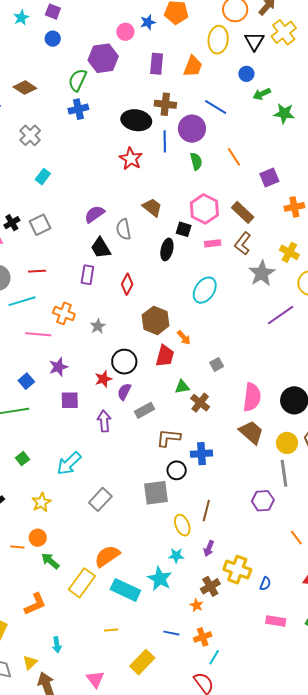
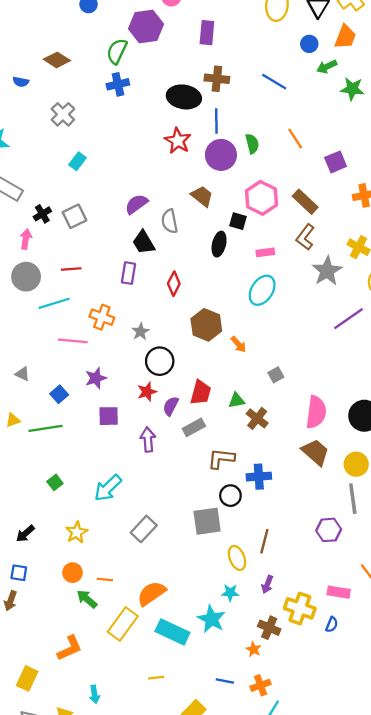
orange trapezoid: (193, 66) -> (345, 37), moved
purple circle: (192, 129) -> (221, 155), moved
pink rectangle: (213, 243) -> (265, 252), moved
red trapezoid: (165, 356) -> (201, 393), moved
black circle: (124, 362) -> (160, 361), moved
orange line: (17, 547) -> (105, 579), moved
brown cross: (210, 586) -> (269, 628), turned -36
pink rectangle: (276, 621) -> (339, 592), moved

